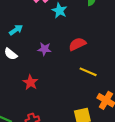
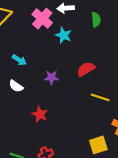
cyan arrow: (16, 30) -> (19, 60), turned 72

